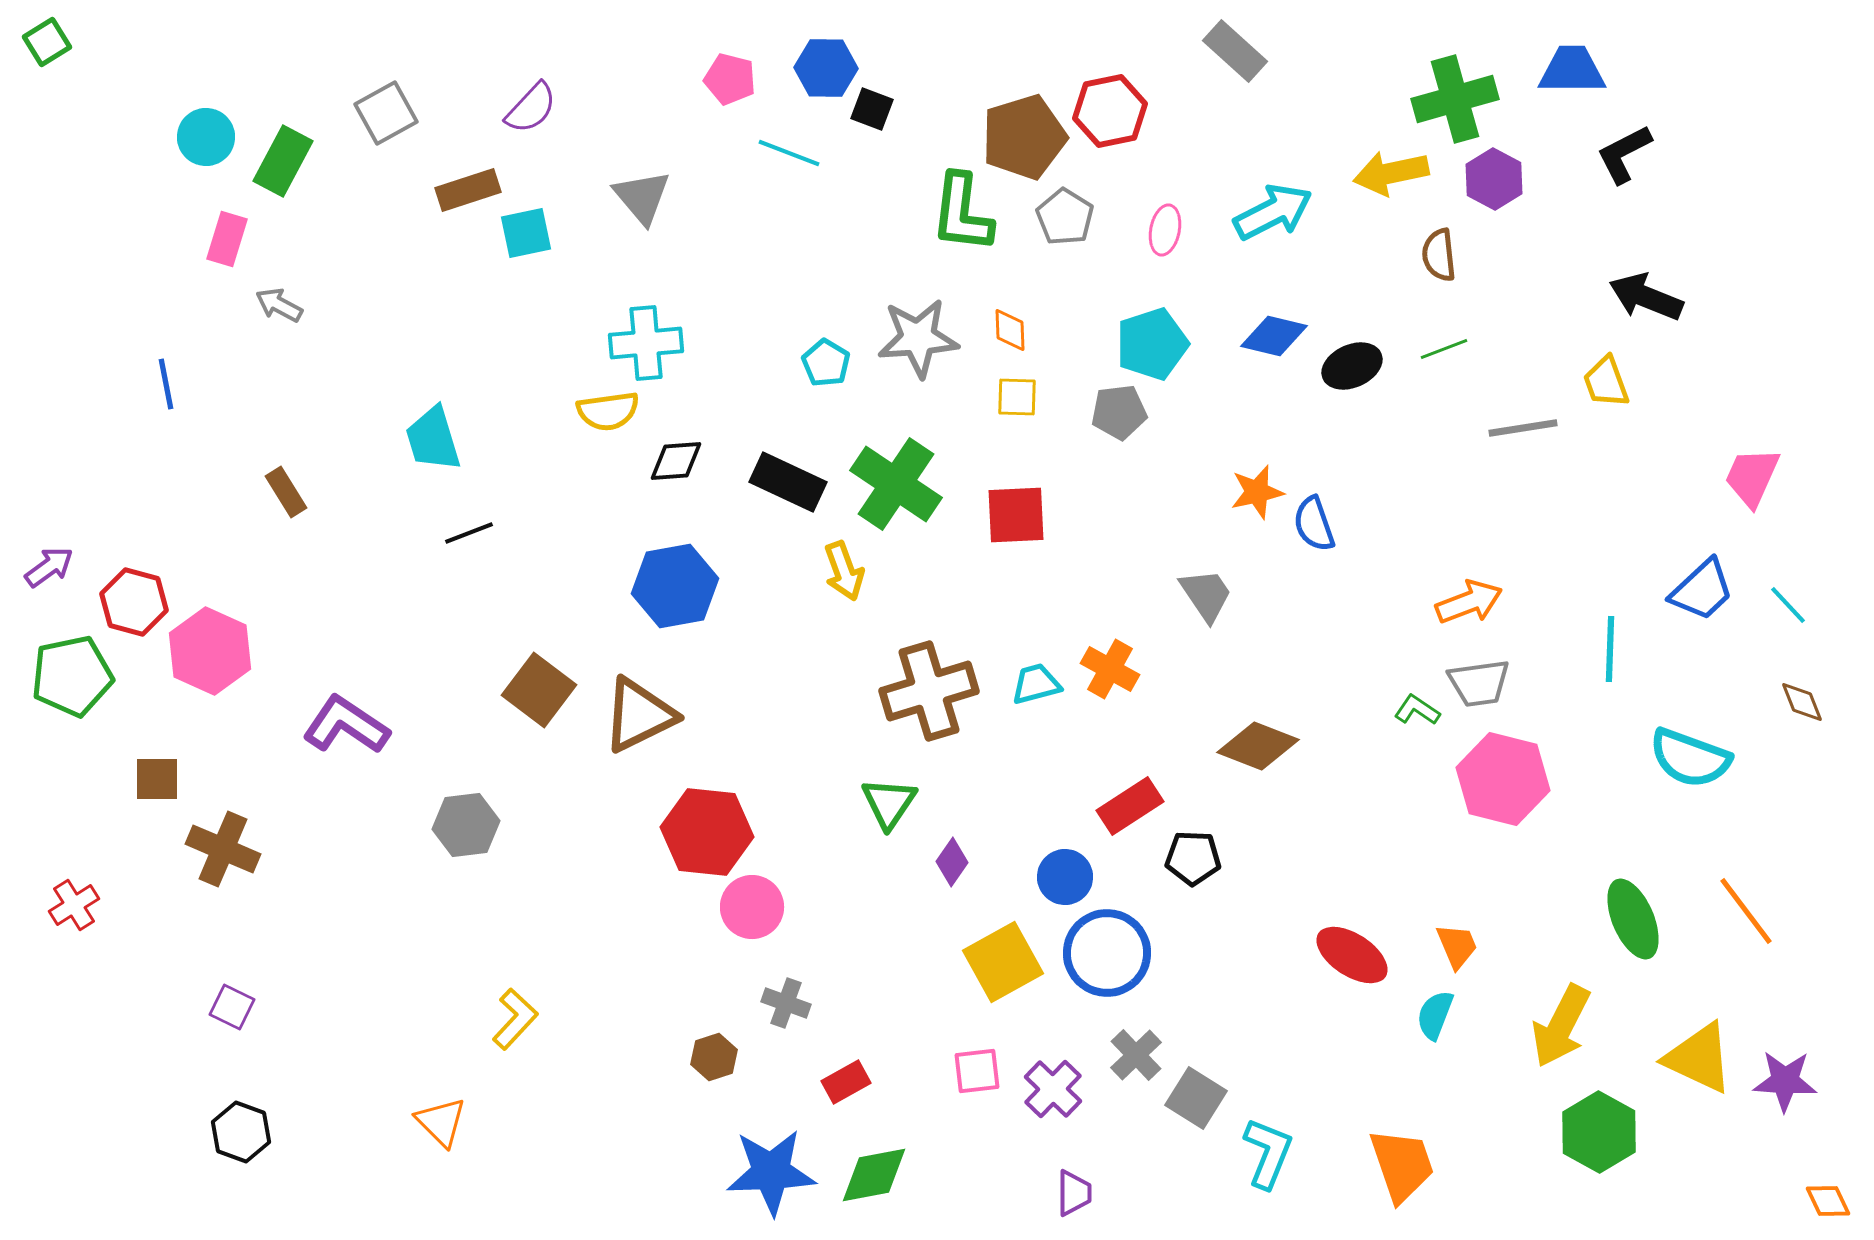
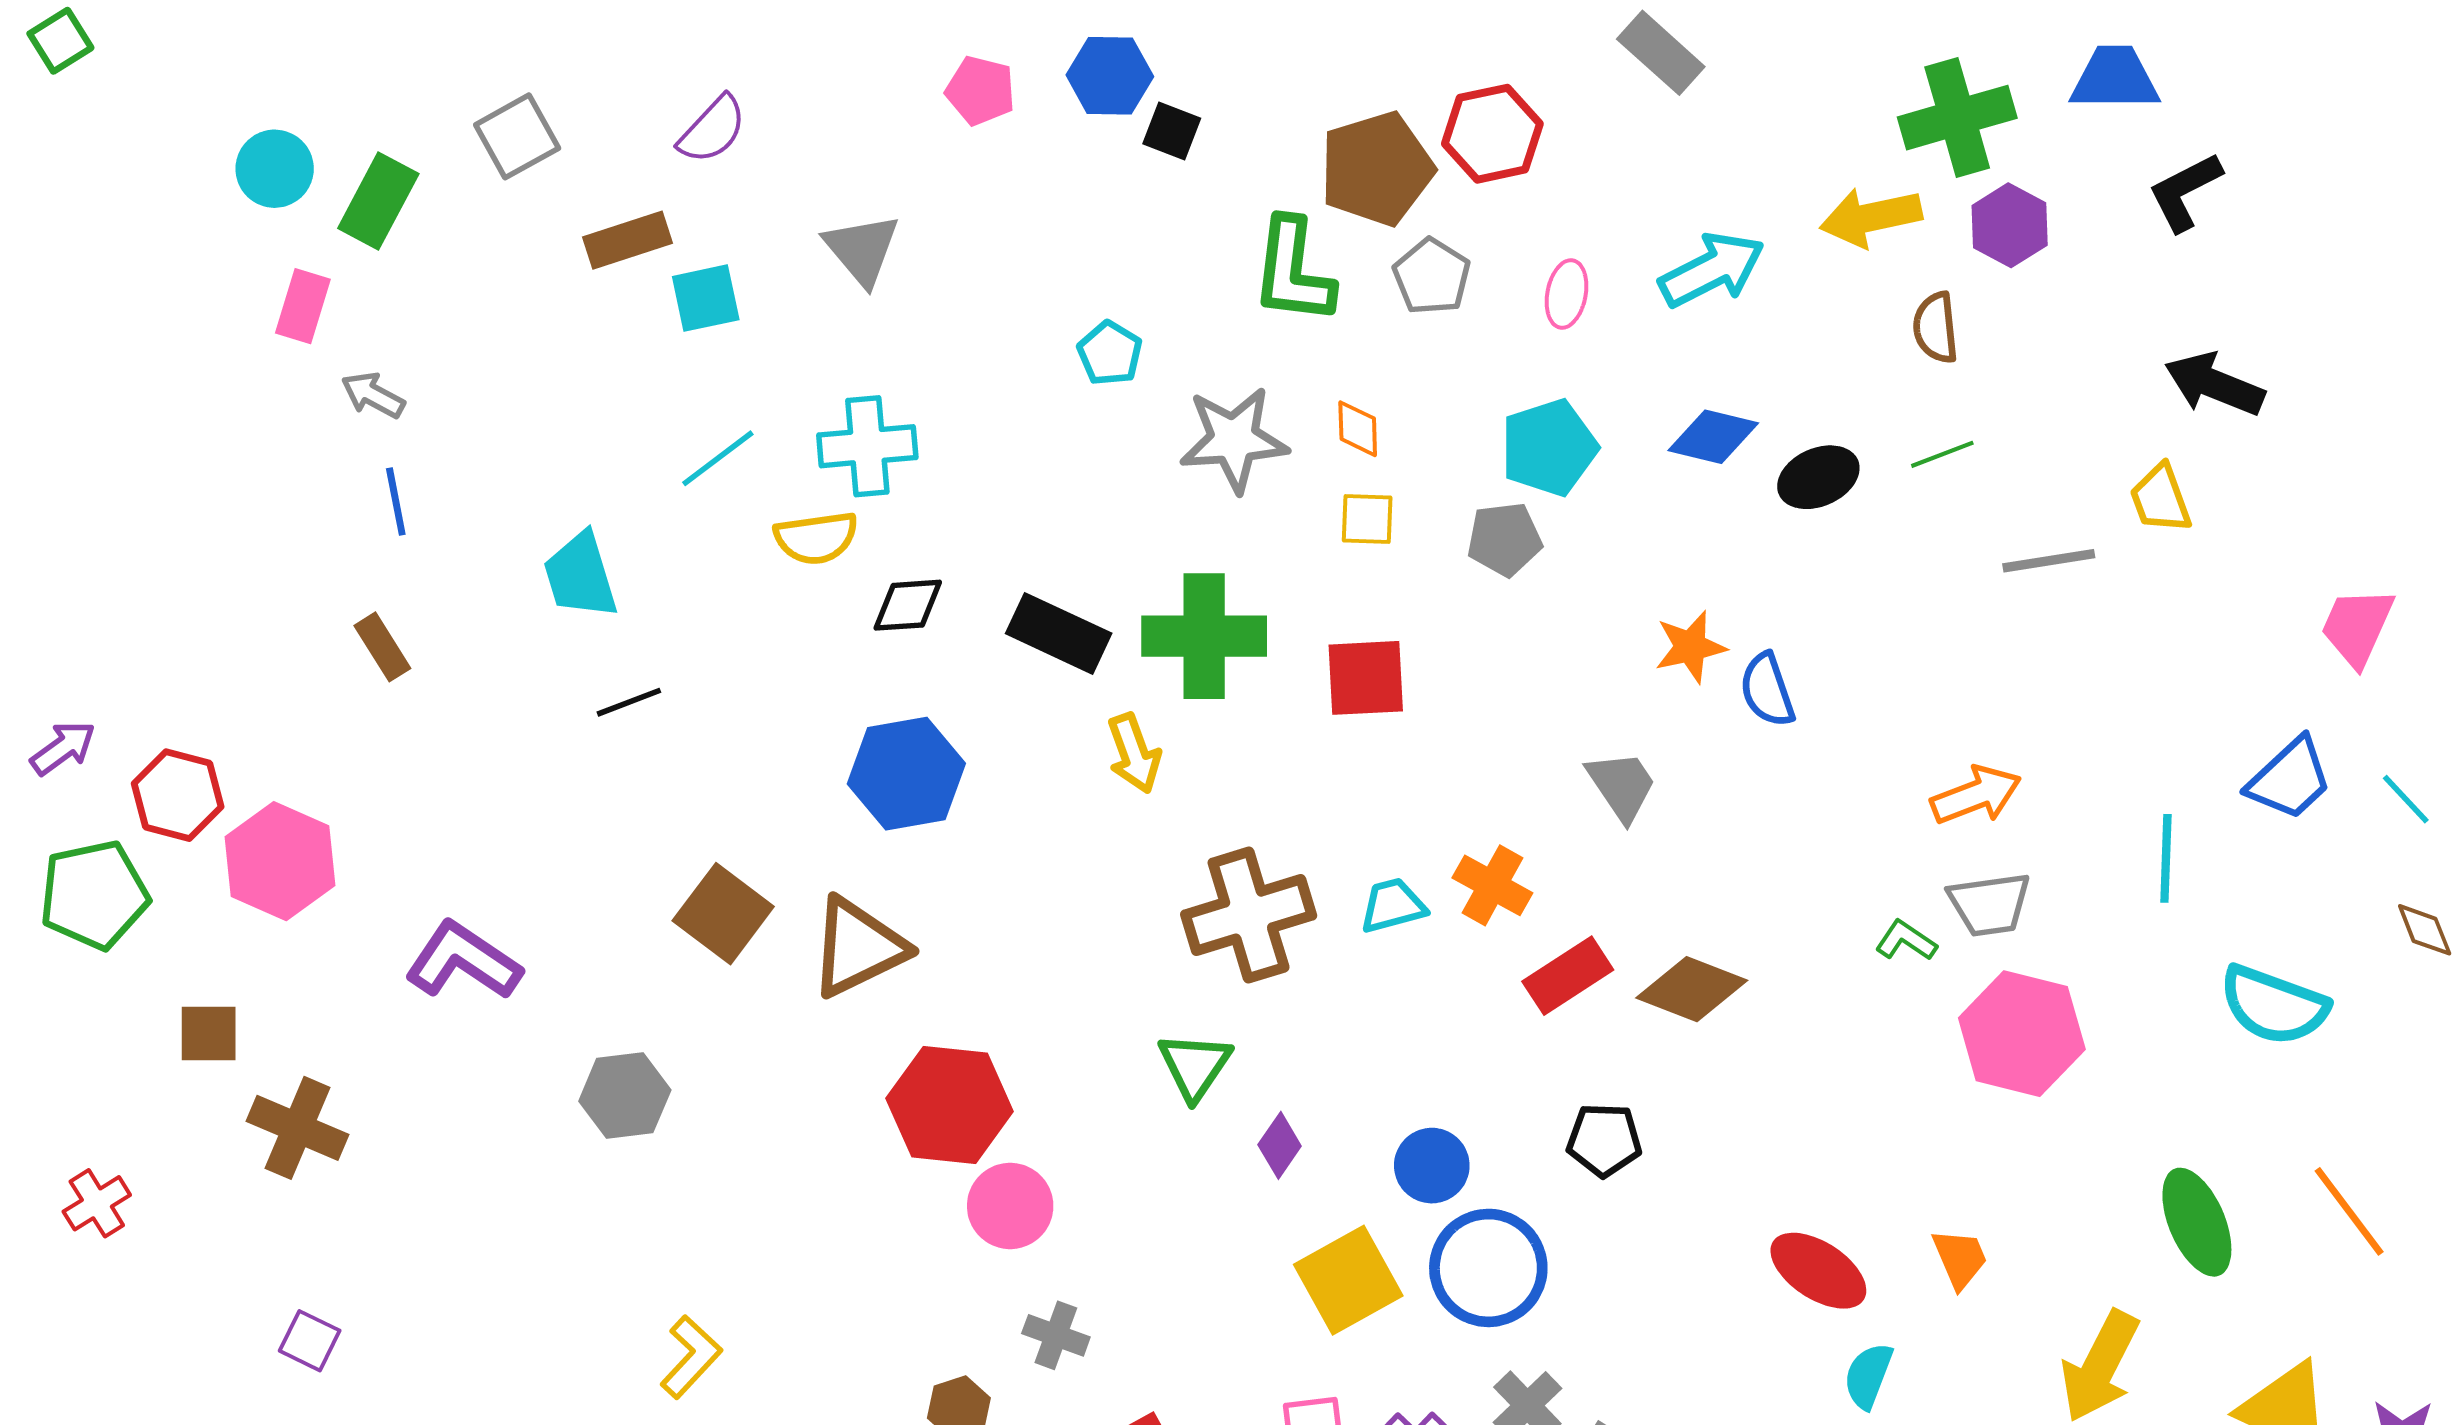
cyan line: (789, 153) -> (718, 458), moved, turned -58
cyan pentagon: (826, 363) -> (1110, 353), moved
blue line: (166, 384) -> (396, 501), moved
green cross: (896, 484) -> (1204, 636), turned -34
red rectangle: (1130, 806) -> (1568, 976), moved
cyan semicircle: (1435, 1015) -> (1868, 1376), moved

